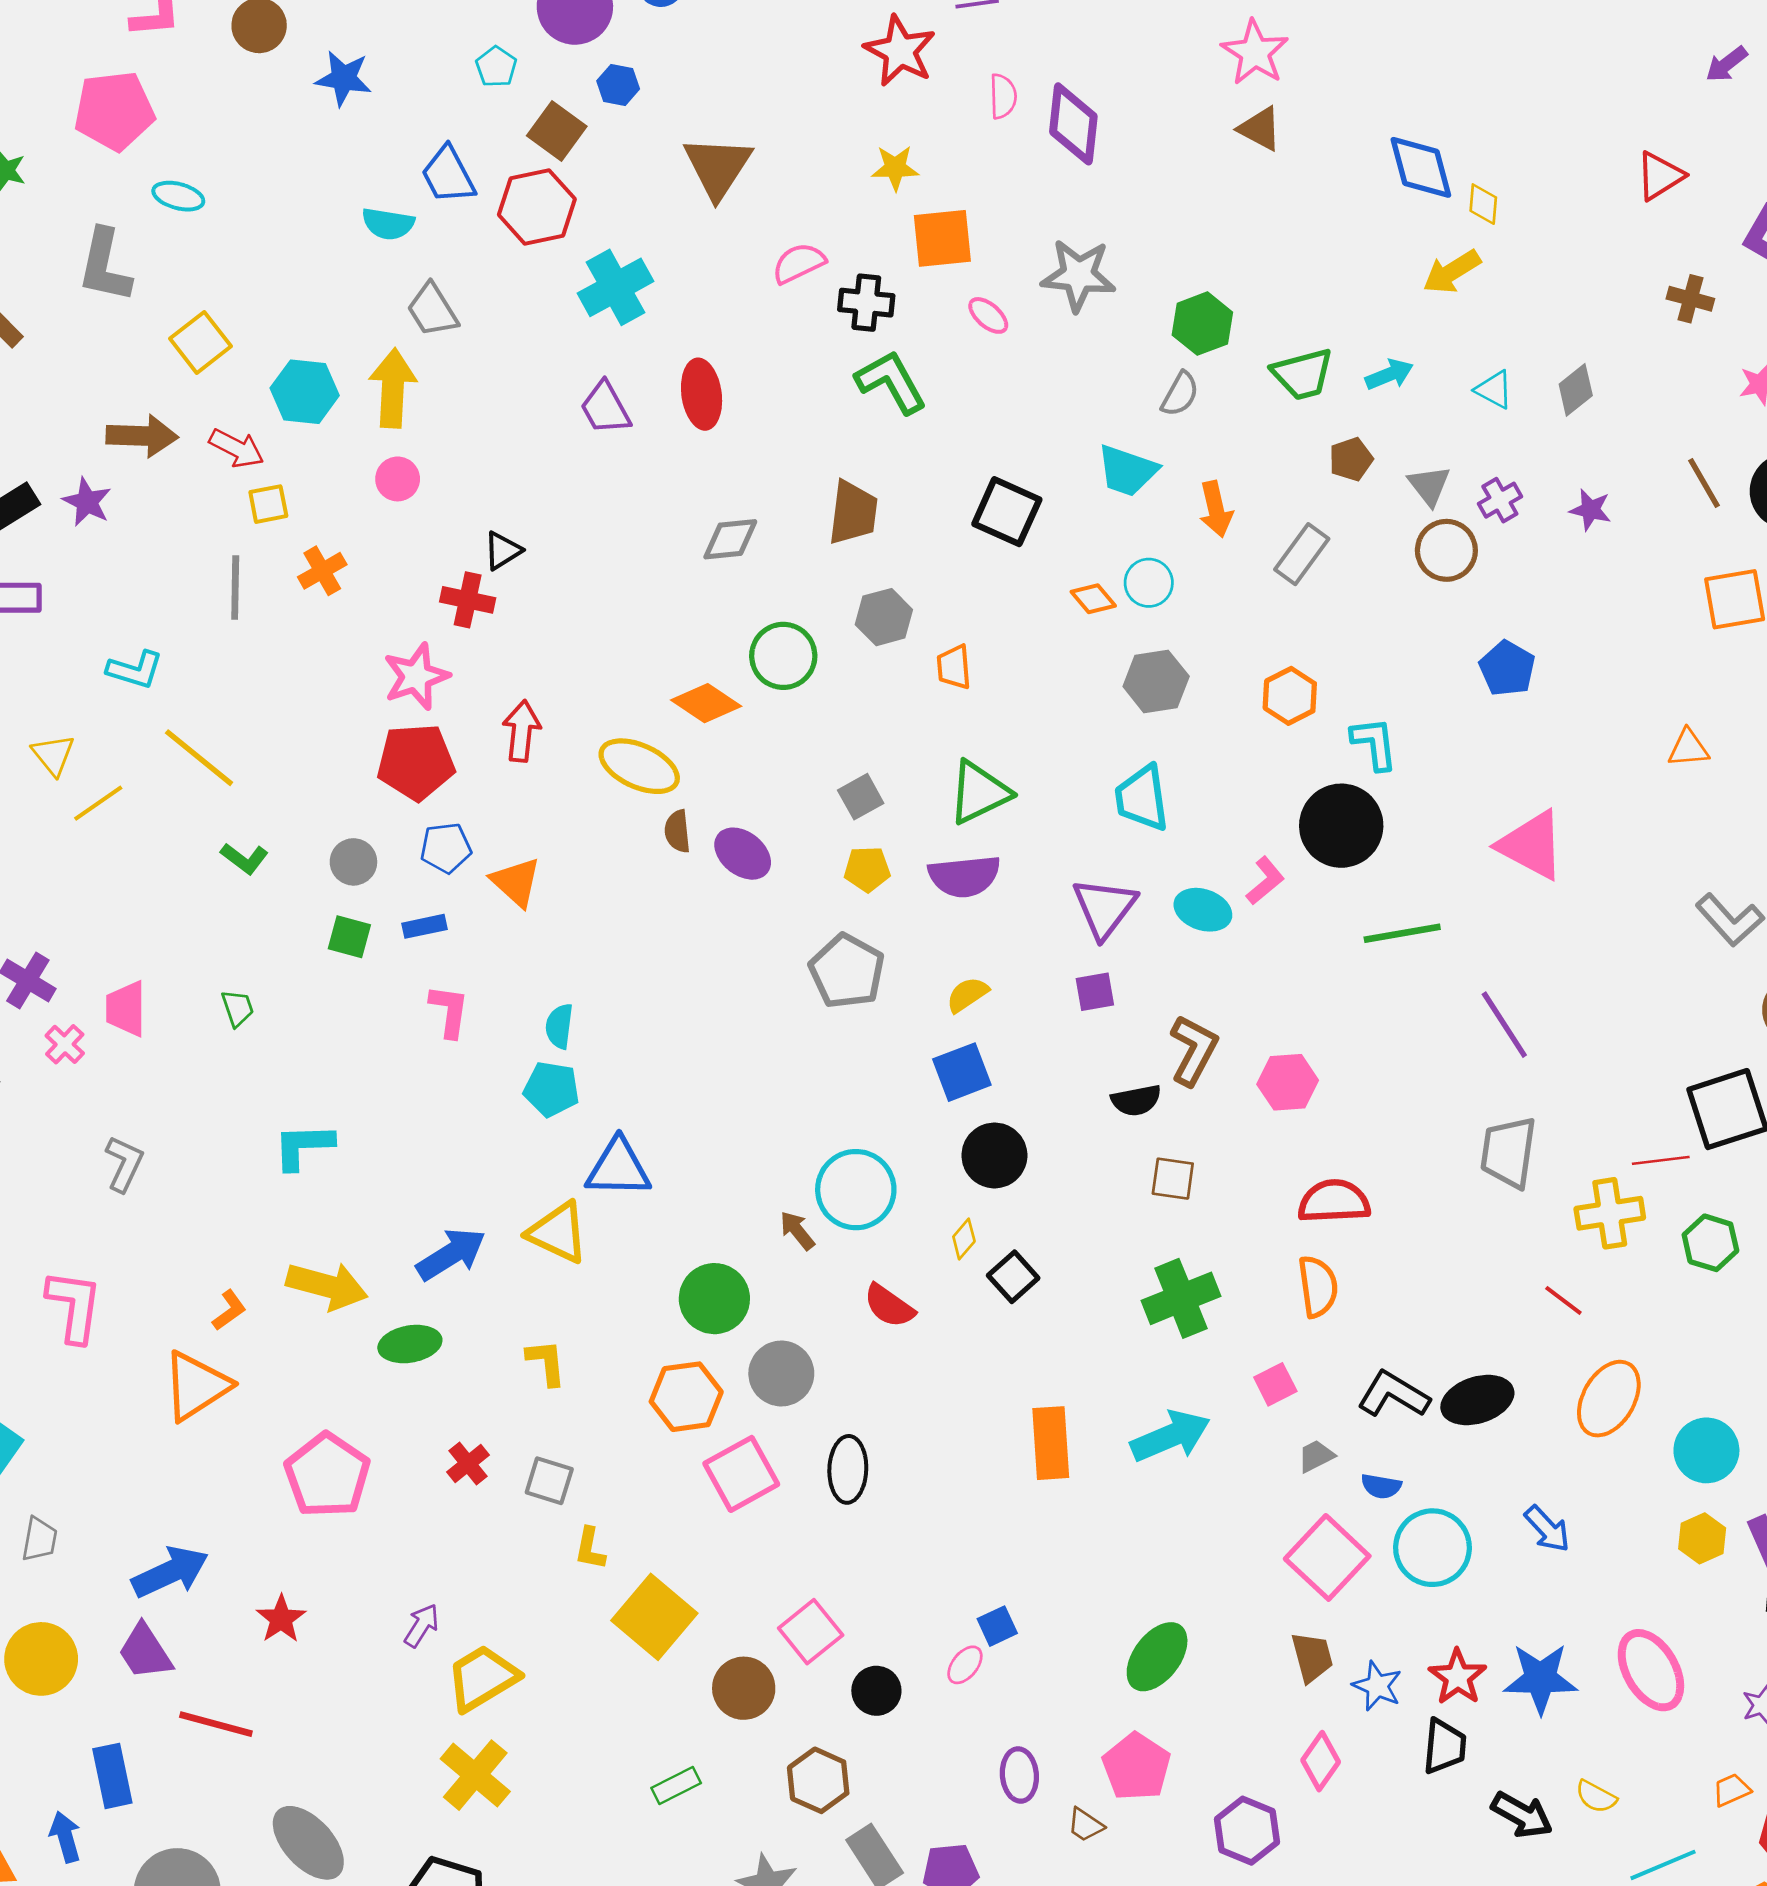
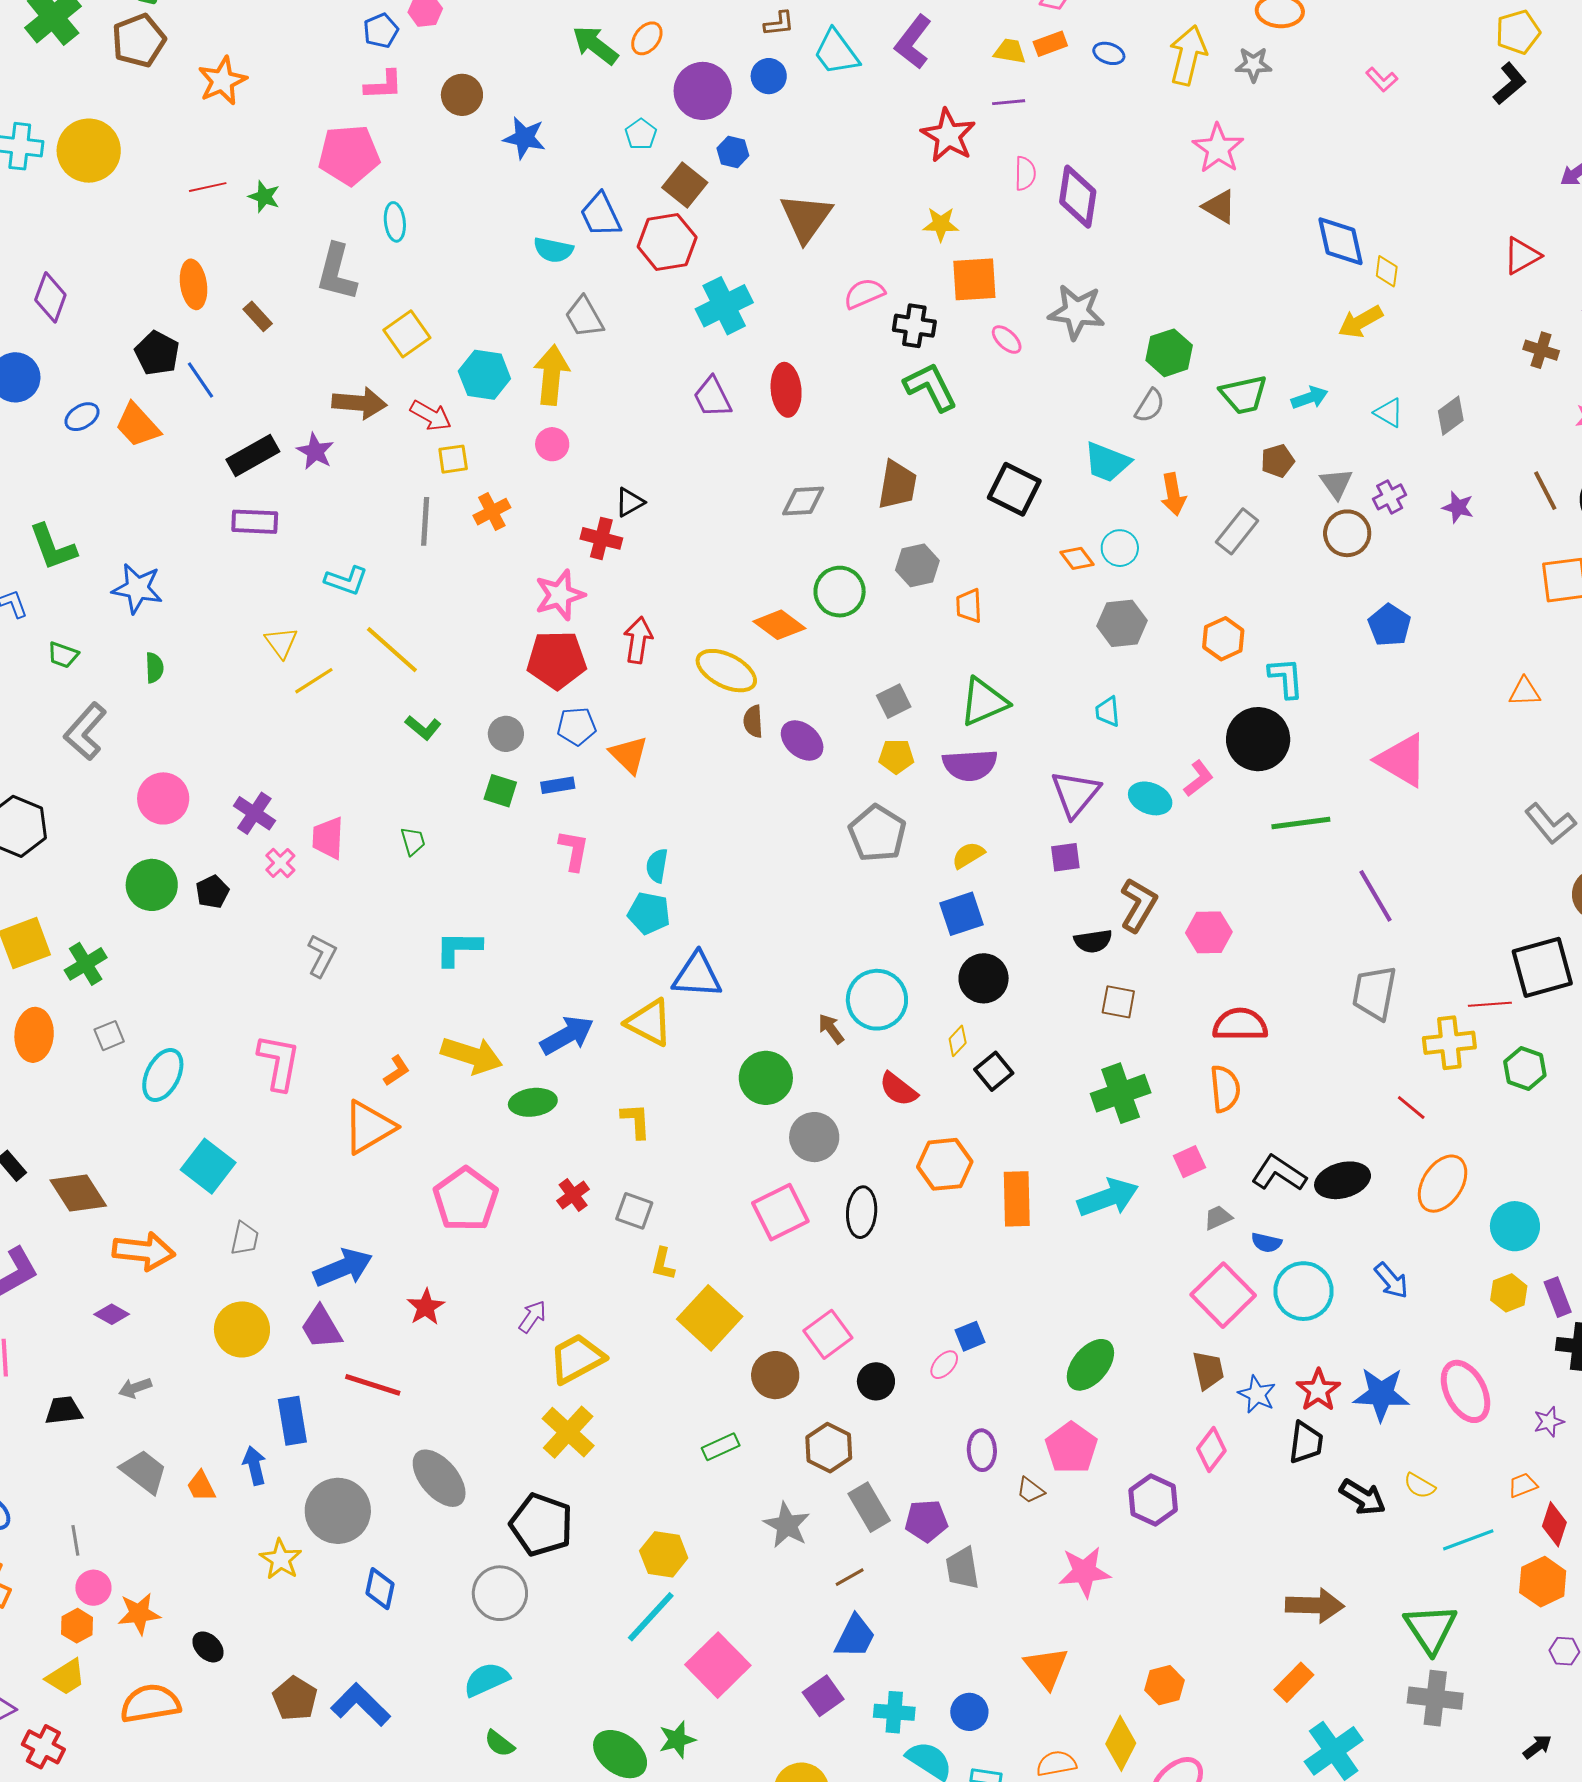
cyan ellipse: (178, 196) -> (395, 222), turned 66
cyan trapezoid: (1142, 798) -> (1107, 712), size x0.6
orange hexagon: (686, 1397) -> (945, 1164), moved

